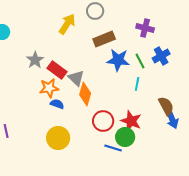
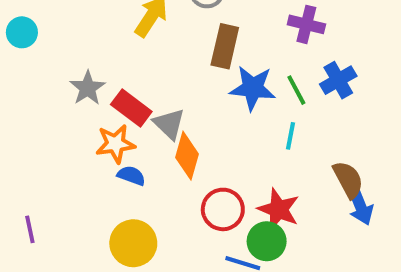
brown rectangle: (104, 39) -> (225, 46), turned -55

